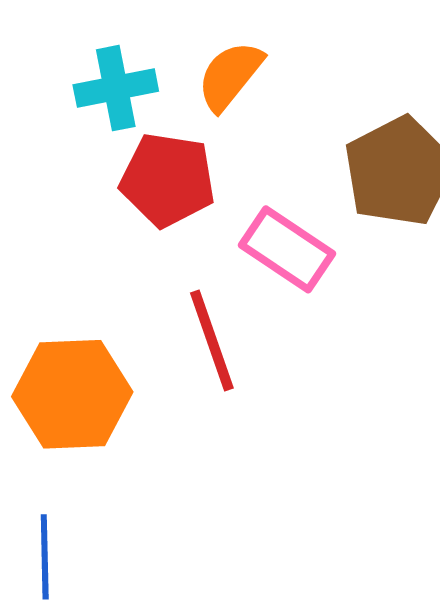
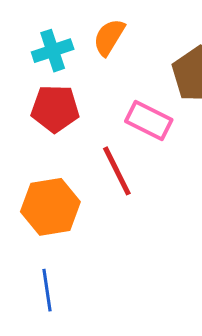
red pentagon: (168, 180) -> (55, 109), moved

